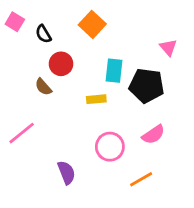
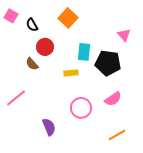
orange line: (141, 179) -> (117, 135), moved

